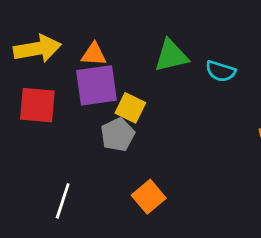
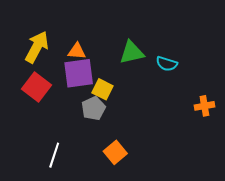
yellow arrow: (37, 49) -> (37, 47), turned -52
red square: (37, 105) -> (37, 87), turned 32

